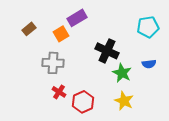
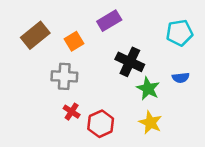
purple rectangle: (77, 18) -> (109, 21), moved
brown rectangle: (29, 29) -> (35, 35), size x1.6

